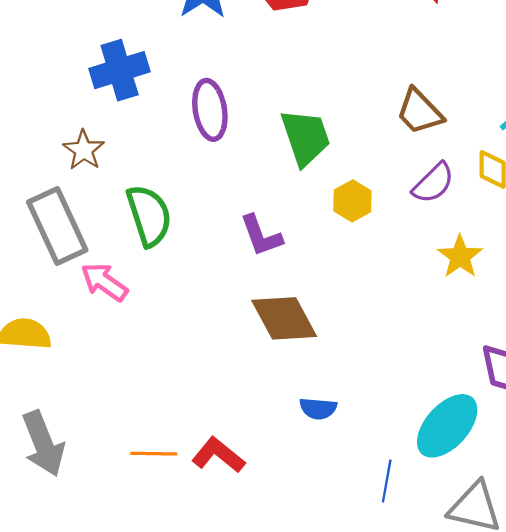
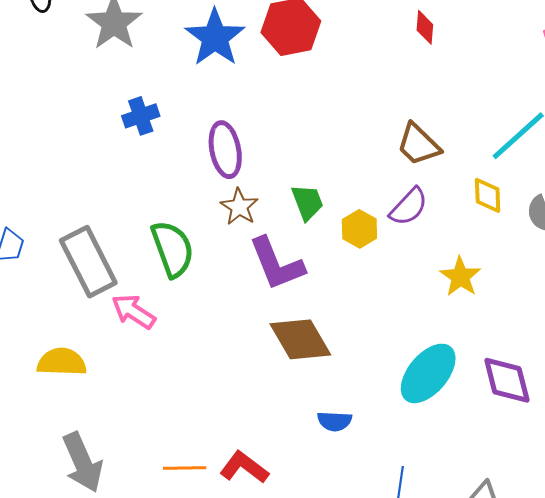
blue cross: (120, 70) -> (141, 116), size x0.7
green trapezoid: (305, 137) -> (307, 202), moved, size x0.7
brown star: (84, 150) -> (239, 207), moved
purple semicircle: (433, 183) -> (409, 207), moved
purple L-shape: (261, 236) -> (277, 264), size x1.4
cyan ellipse: (447, 426) -> (428, 373), moved

